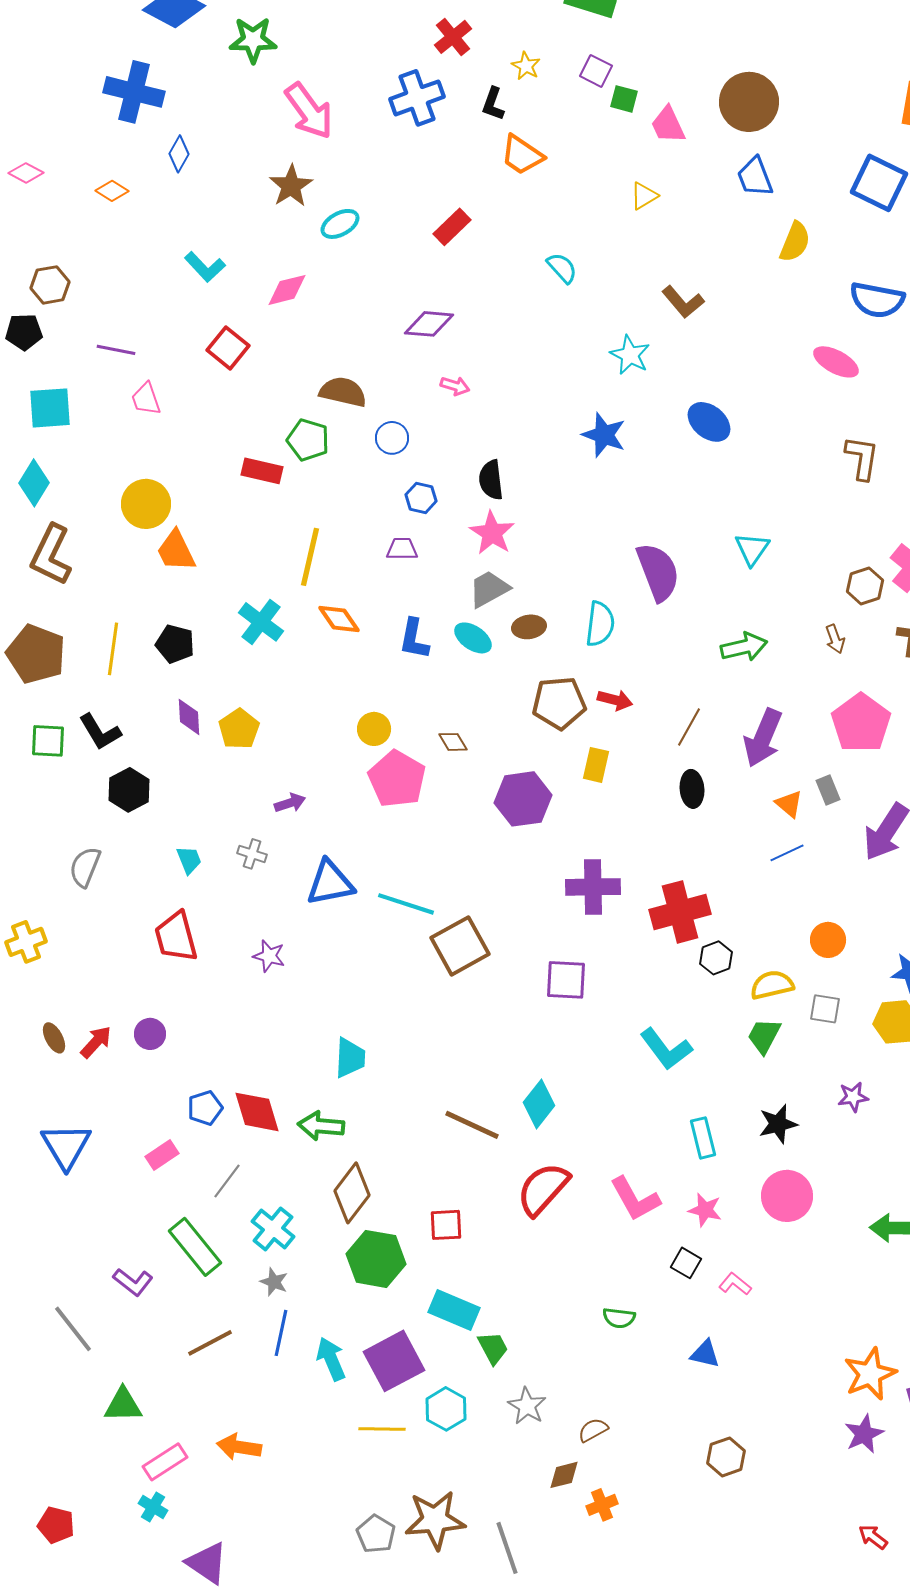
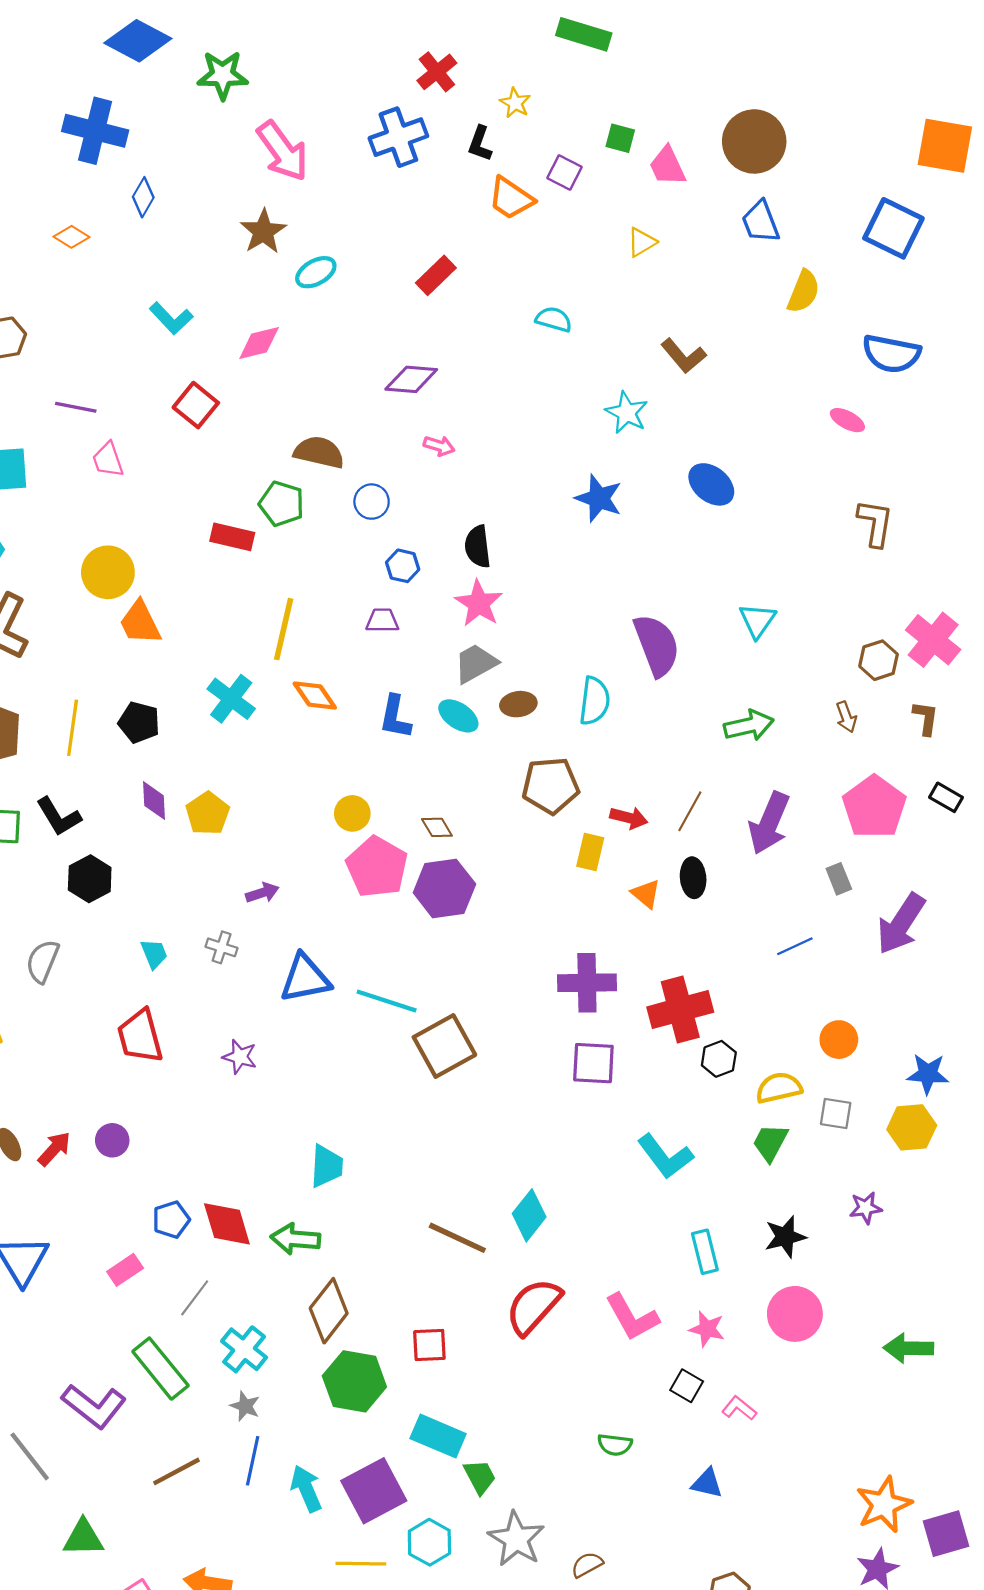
purple square: (596, 71) -> (564, 173), moved
cyan semicircle: (562, 268) -> (554, 319), turned -32
pink ellipse: (836, 362) -> (847, 420), size x0.7
red arrow: (615, 700) -> (629, 818), moved
purple hexagon: (523, 799) -> (444, 888), moved
orange triangle: (789, 804) -> (646, 894), moved
purple square: (566, 980) -> (593, 1063), moved
purple L-shape: (133, 1282) -> (94, 1406), size x1.5
gray star: (527, 1406) -> (516, 1539), size x1.4

